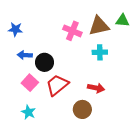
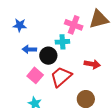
cyan cross: (100, 52) -> (62, 42), moved
red arrow: (96, 88) -> (92, 64), moved

